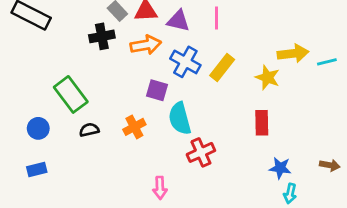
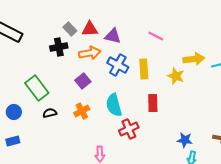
pink line: (217, 18) -> (156, 36), moved, turned -63
yellow rectangle: (222, 68) -> (144, 69), turned -42
purple square: (157, 90) -> (83, 81), moved, turned 35
red rectangle: (262, 123) -> (153, 103), moved

